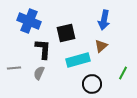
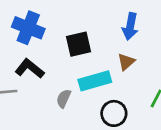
black L-shape: (43, 49) -> (30, 69), moved, turned -55
gray semicircle: (39, 73) -> (64, 99), moved

